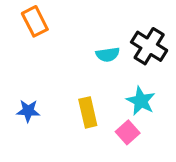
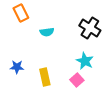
cyan semicircle: (108, 54) -> (47, 32), moved
yellow rectangle: (88, 112) -> (45, 77), moved

